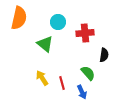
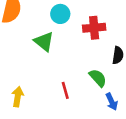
yellow arrow: (42, 78) -> (18, 97), moved, turned 42
blue arrow: (82, 92) -> (112, 102), moved

